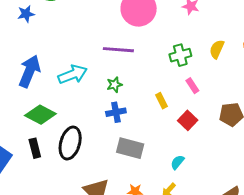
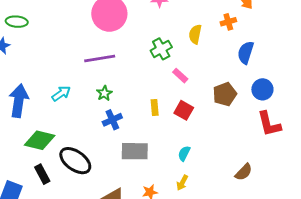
cyan arrow: (73, 74) -> (61, 93), size x0.7
yellow rectangle: (161, 101) -> (155, 108), moved, turned 35
black ellipse: (70, 143) -> (75, 161), turned -56

